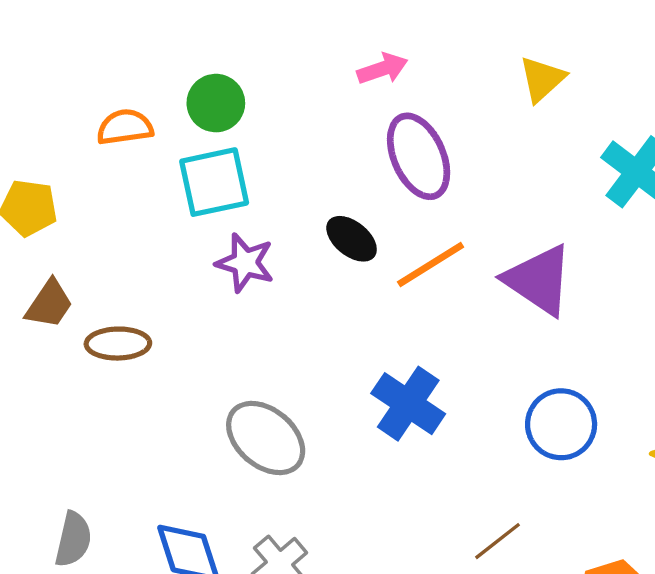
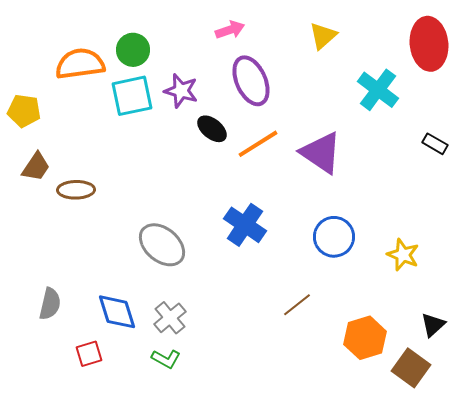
orange semicircle: (125, 127) -> (80, 64), size x1.5
purple star: (245, 263) -> (181, 91), moved

